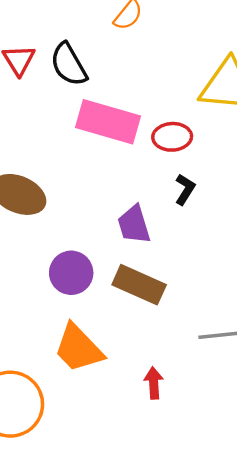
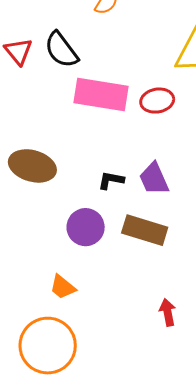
black L-shape: (185, 189) -> (111, 180), moved, turned -104
purple trapezoid: (134, 225) -> (154, 179), moved
orange trapezoid: (78, 348) -> (63, 287), moved, size x0.6

